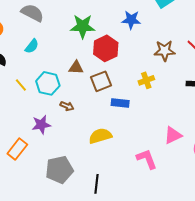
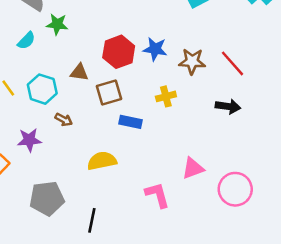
blue star: (131, 20) -> (155, 49), moved
green star: (83, 26) -> (57, 24), moved, size x0.7

